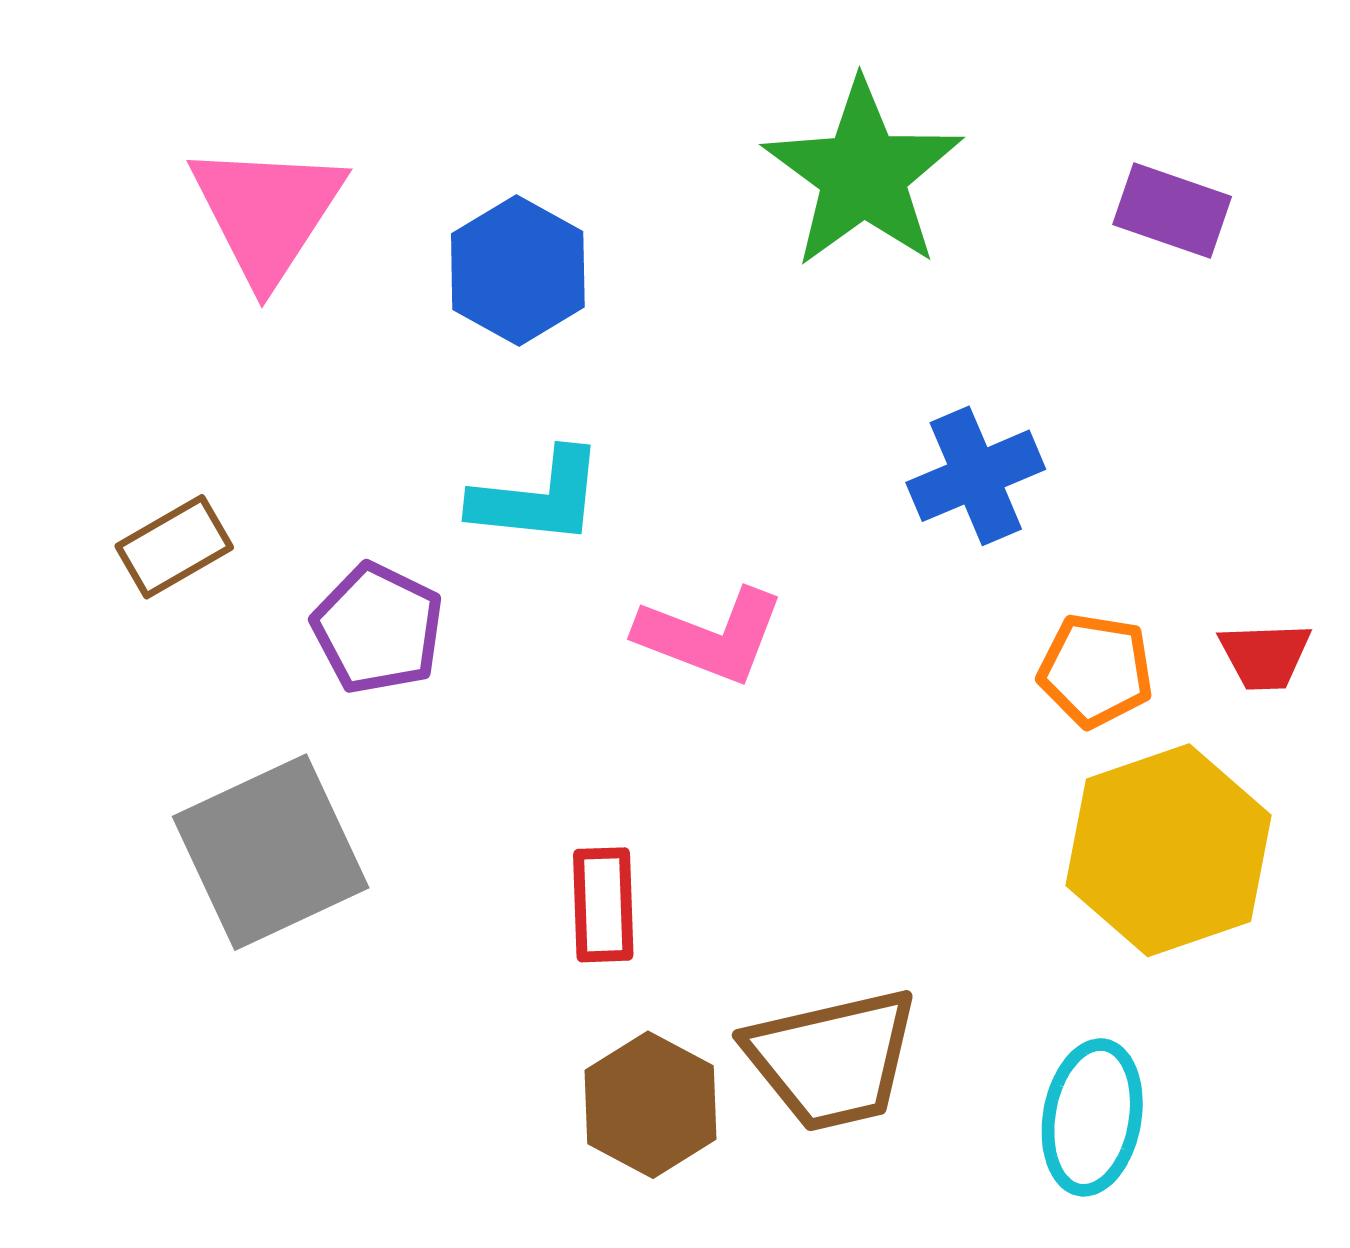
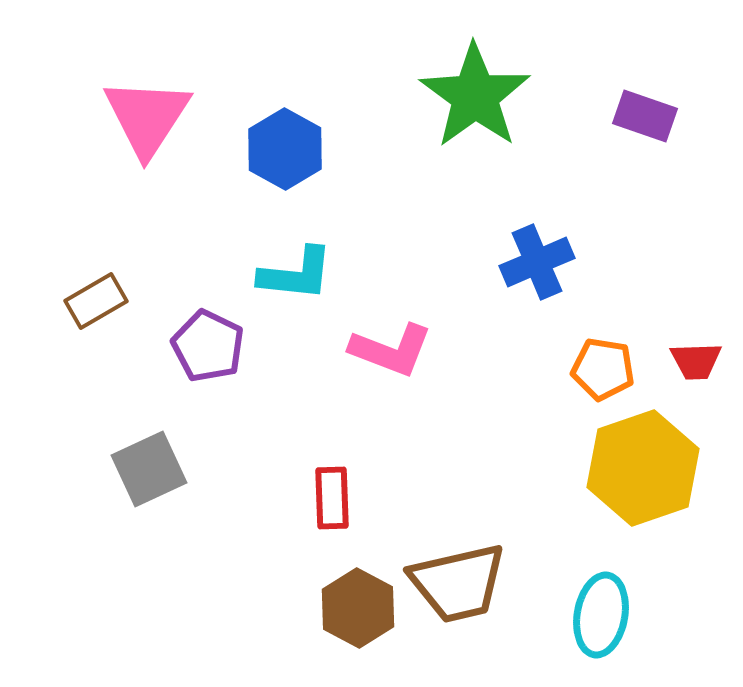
gray square: (271, 852) -> (149, 469), size x0.7

